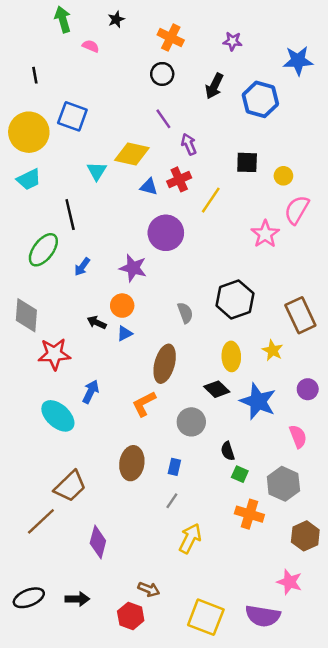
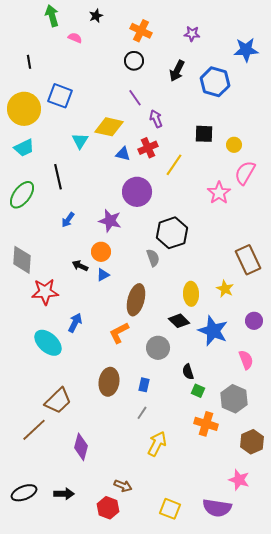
green ellipse: (43, 250) -> (22, 195), moved
black hexagon: (235, 299) -> (172, 233), moved
yellow square: (206, 617) -> (170, 509), size x0.7

